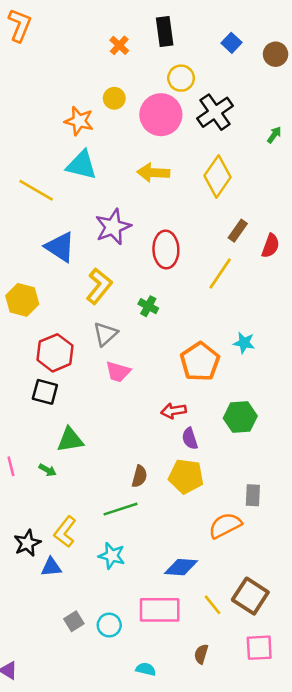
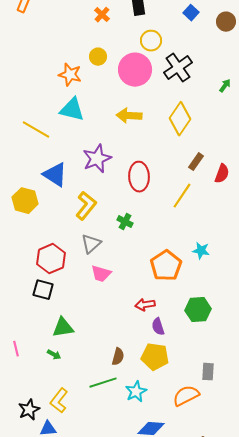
yellow hexagon: (22, 300) -> (25, 201), moved
green arrow: (47, 470) -> (54, 355), moved
cyan star: (112, 556) -> (136, 392), moved, turned 30

